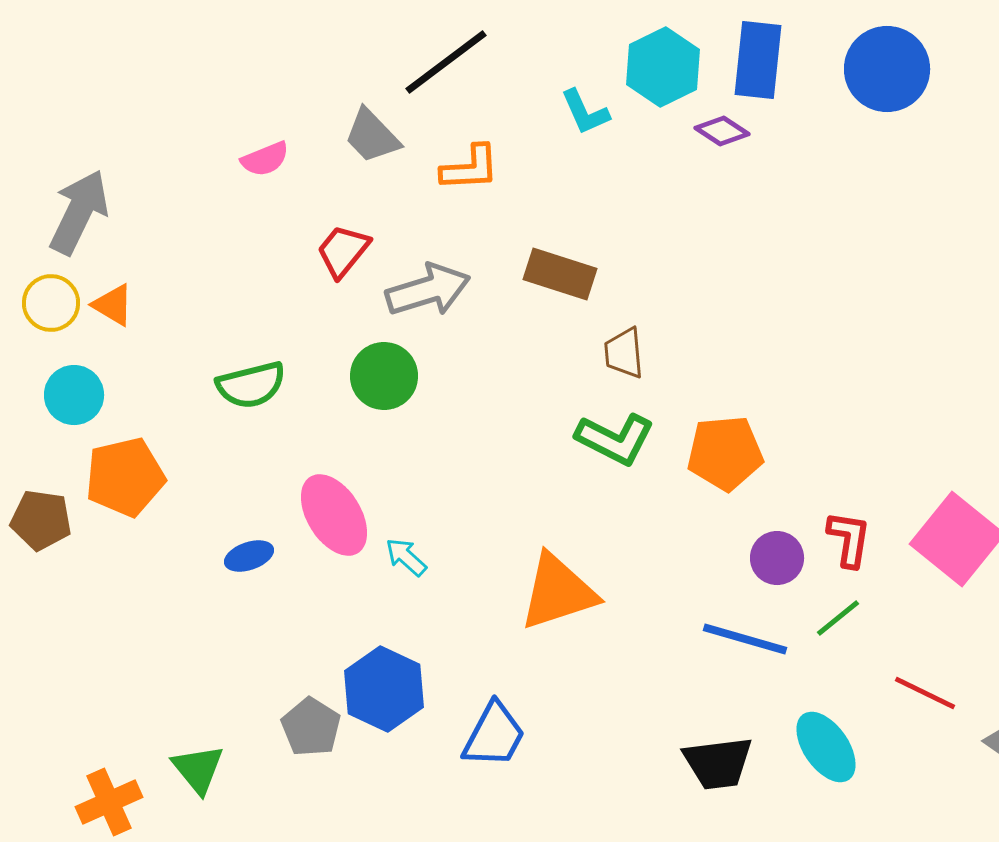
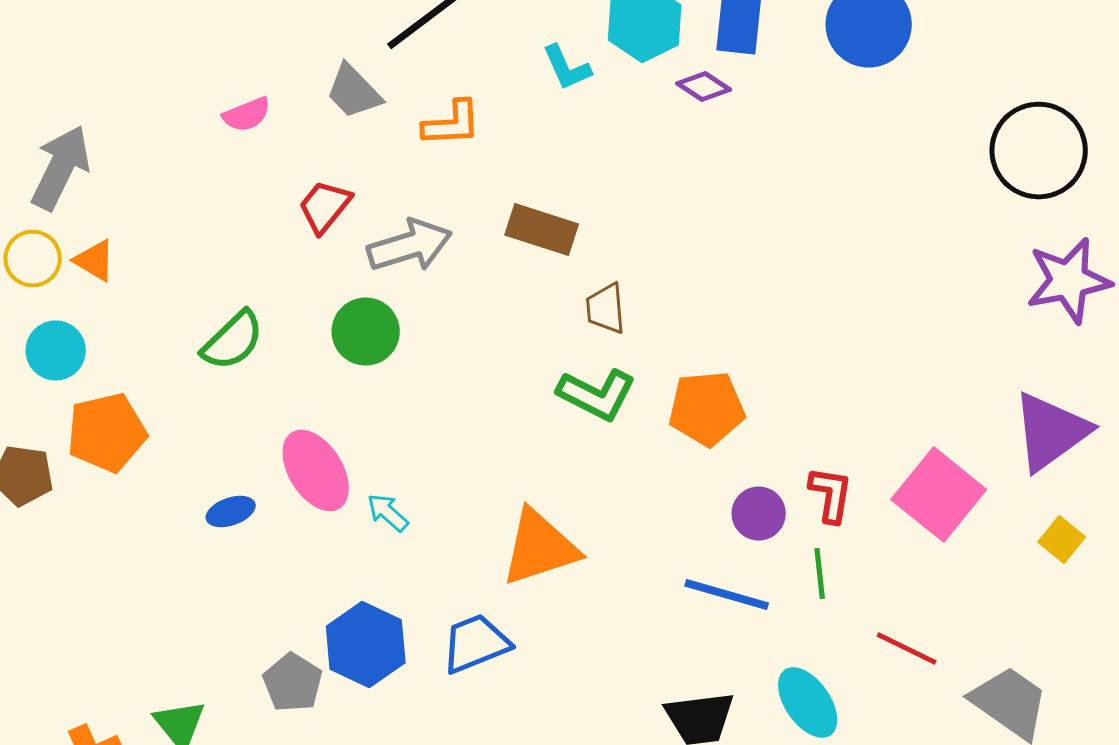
green semicircle: (251, 385) -> (233, 340), turned -30
green line: (838, 618) -> (820, 574), turned -57
blue trapezoid: (494, 735) -> (476, 644), moved, turned -140

